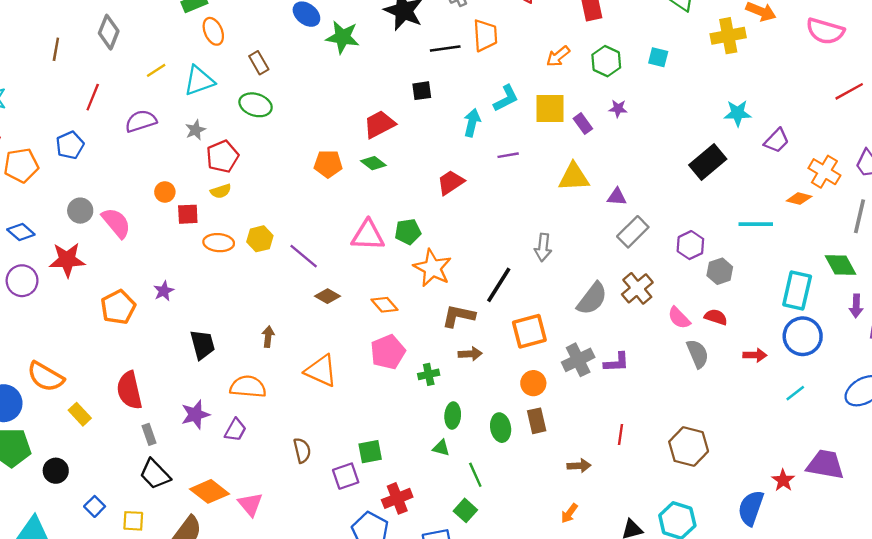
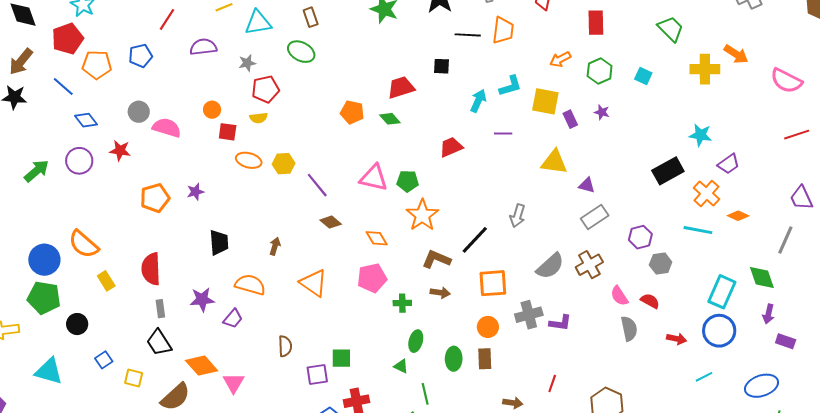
orange cross: (824, 172) -> (706, 194), moved
pink semicircle: (116, 223) -> (167, 128), turned -44
red star: (67, 260) -> (120, 151), size x0.7

